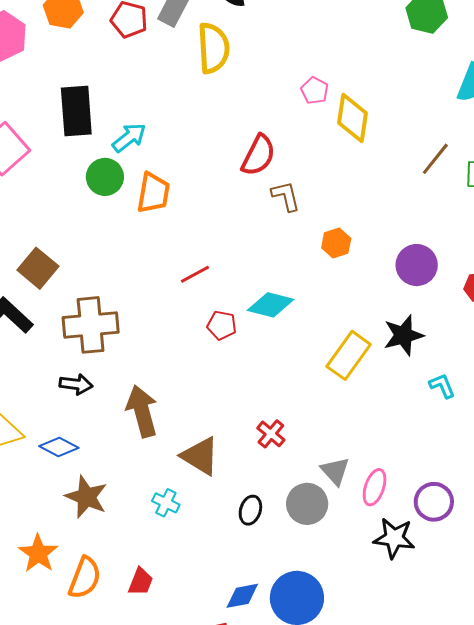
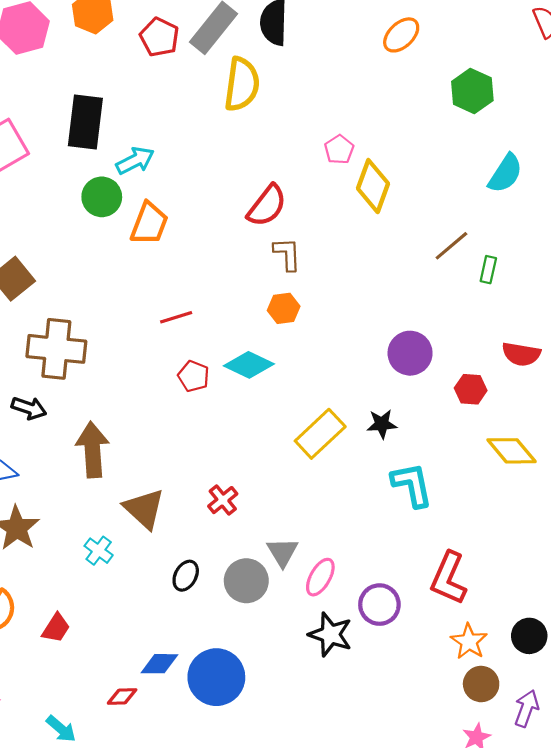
orange hexagon: (336, 243) -> (284, 308), moved
black star: (403, 335) -> (382, 424), size x0.7
cyan L-shape: (442, 386) -> (412, 485), size x1.6

